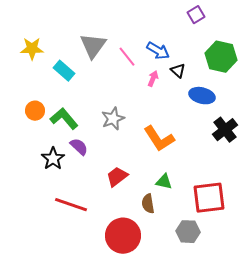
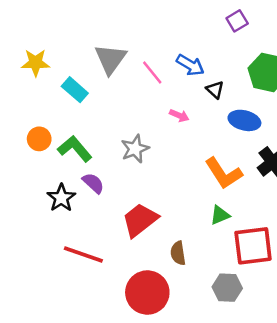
pink arrow: (153, 79) -> (179, 116), moved, turned 91
orange L-shape: (159, 139) -> (224, 173), moved
red trapezoid: (117, 177) -> (140, 220), size x1.4
green triangle: (164, 182) -> (220, 215), moved, turned -36

